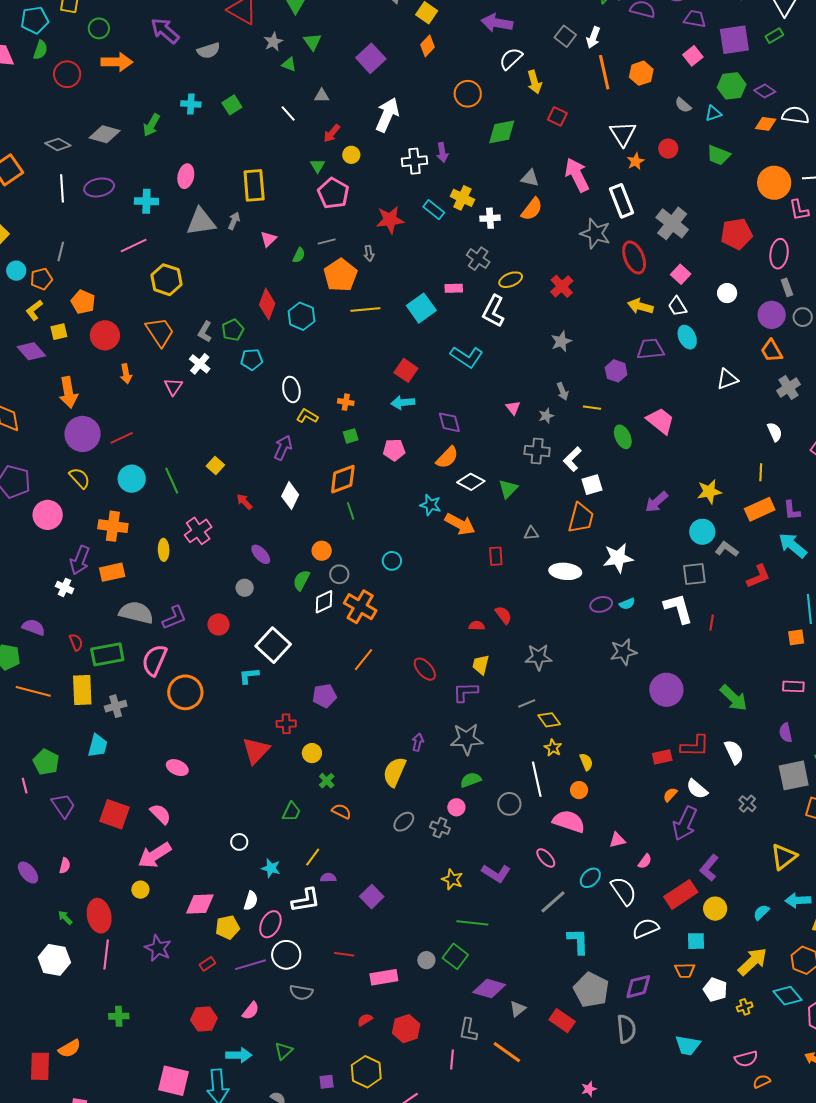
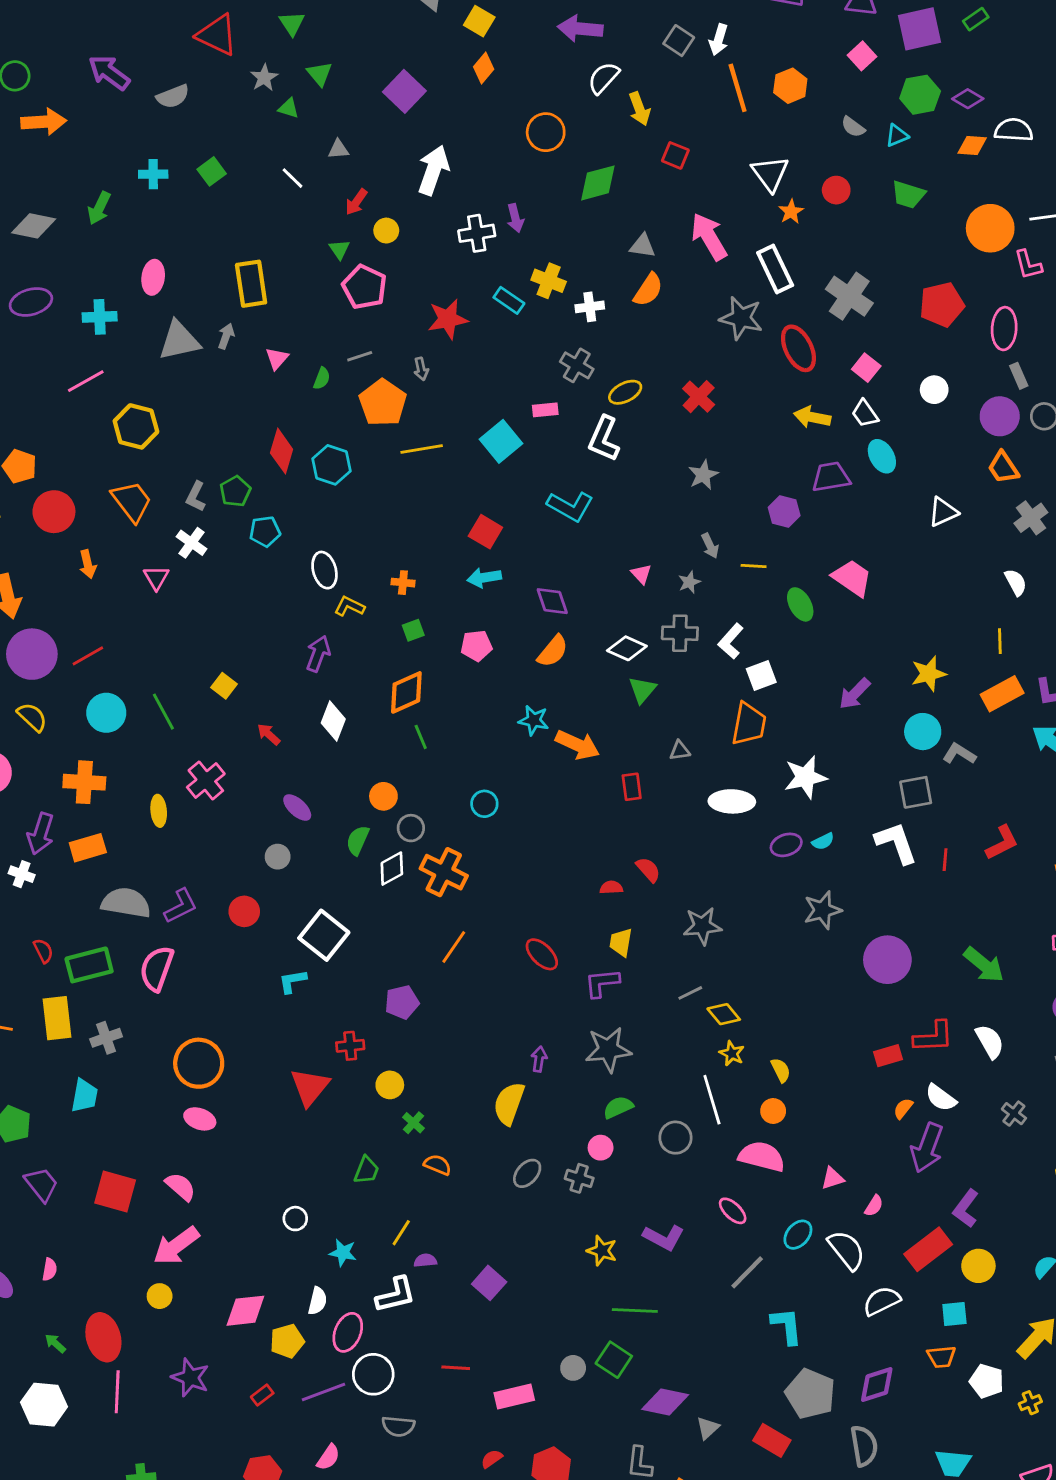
white diamond: (471, 482) -> (627, 648), moved
red L-shape: (758, 576) -> (1002, 843), moved
orange circle: (185, 692) -> (199, 1063), moved

